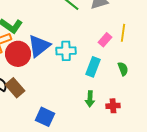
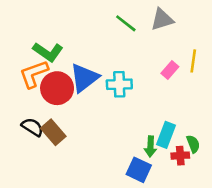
cyan rectangle: (93, 67) -> (166, 135), moved
green semicircle: (123, 69) -> (193, 144), moved
blue square: (45, 117) -> (139, 170), moved

